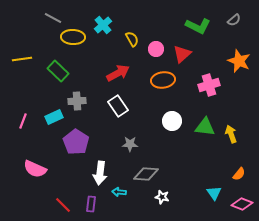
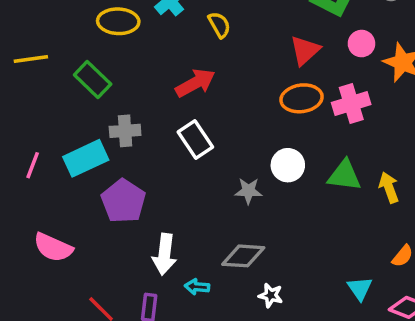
pink circle: (156, 49) -> (361, 44), moved
orange ellipse: (163, 80) -> (302, 98), moved
cyan rectangle: (54, 117) -> (86, 158), size x1.4
gray star: (130, 144) -> (248, 191), moved

